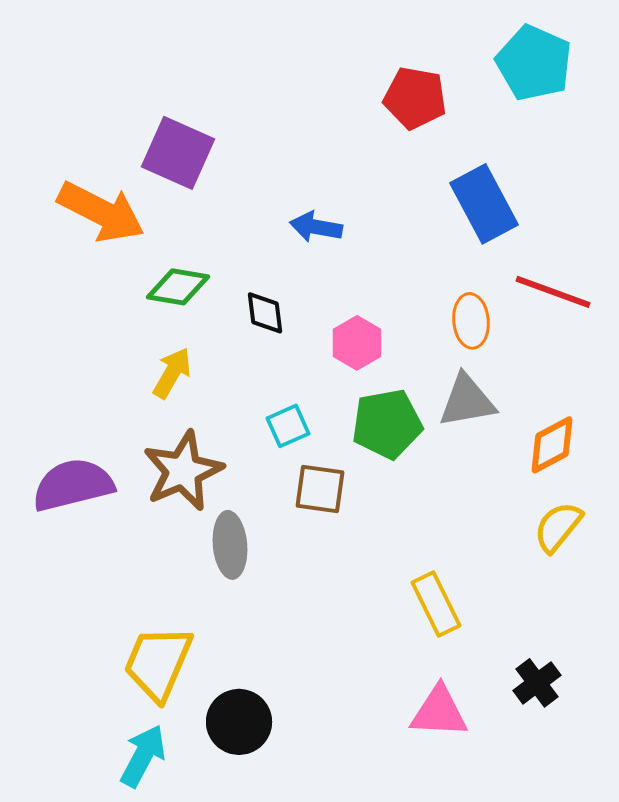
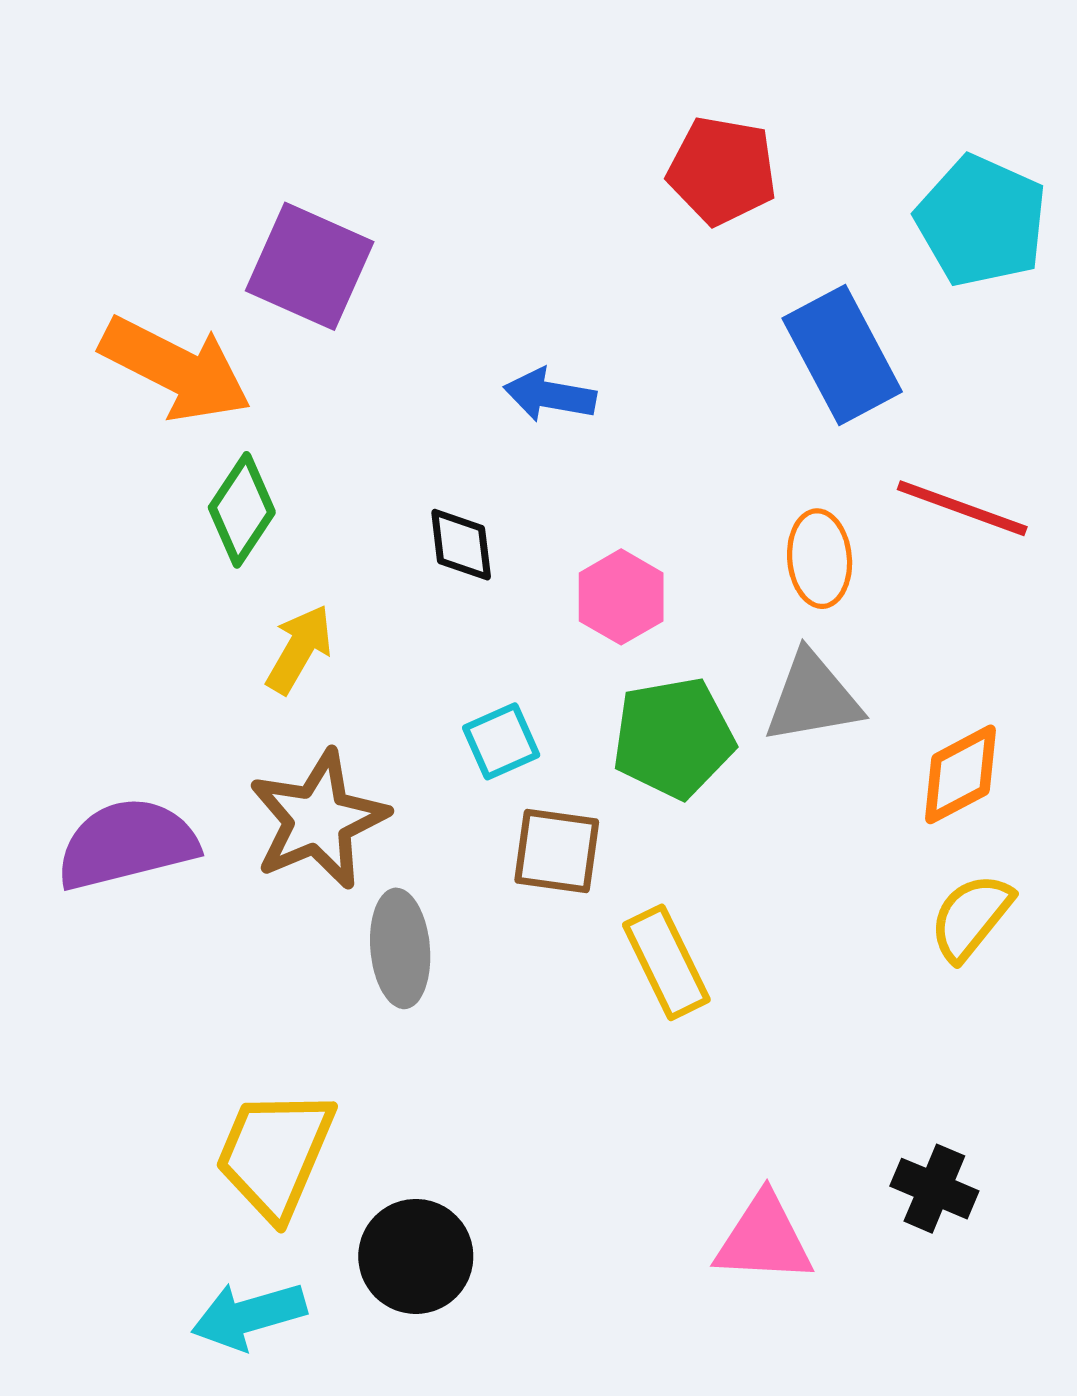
cyan pentagon: (534, 63) -> (981, 221), moved
green diamond: (178, 287) -> (242, 510), moved, turned -66
yellow rectangle: (436, 604) -> (666, 962), moved
black cross: (537, 683) -> (934, 1189), turned -30
cyan arrow: (143, 756) -> (249, 1316), turned -134

